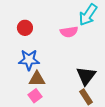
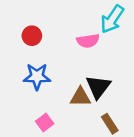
black triangle: (86, 76) -> (98, 87), moved
brown triangle: (37, 79) -> (80, 97), moved

